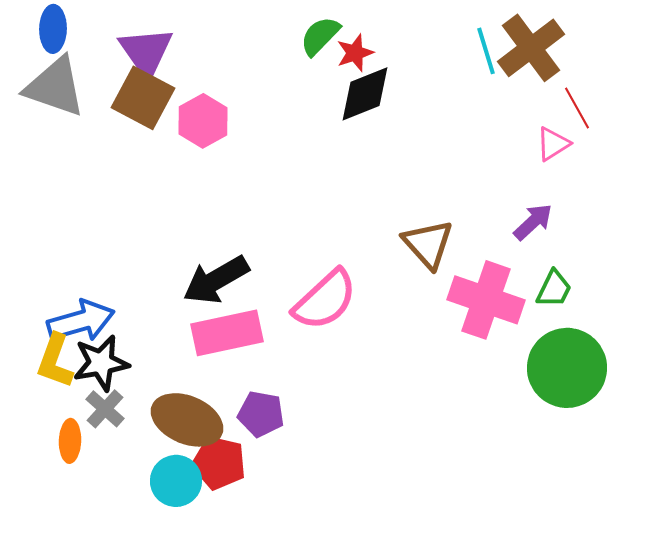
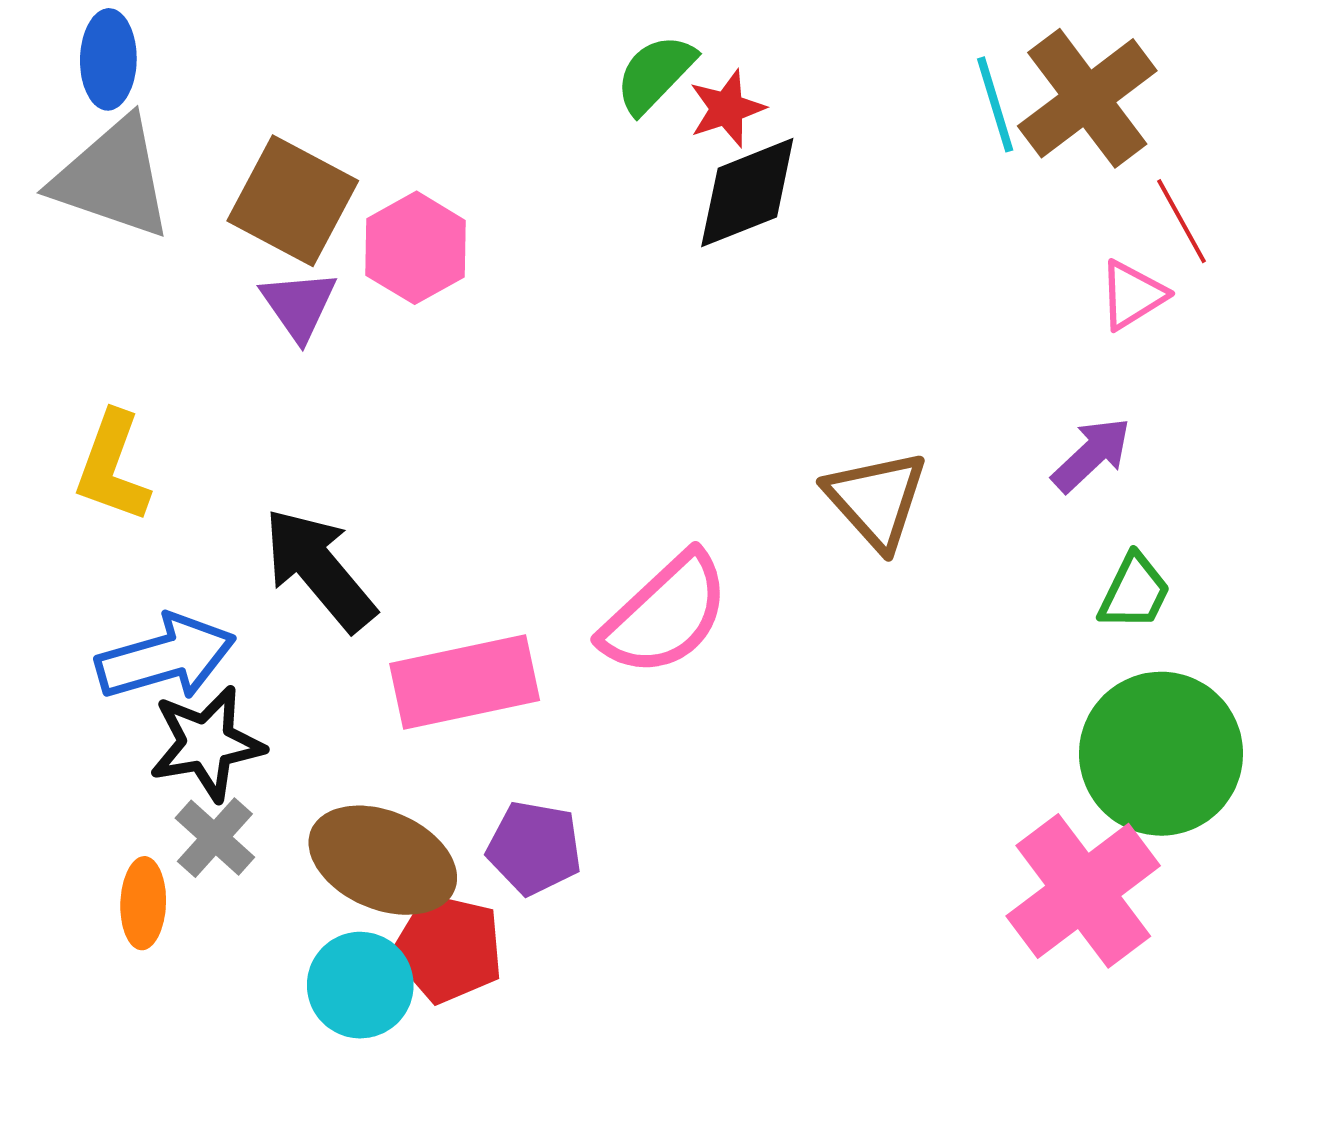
purple triangle: (146, 52) -> (299, 305), moved, size x0.7
black arrow: (216, 280) -> (319, 569), moved, turned 80
pink cross: (486, 300) -> (1083, 891), moved, turned 34
yellow L-shape: (55, 361) -> (112, 467), moved

